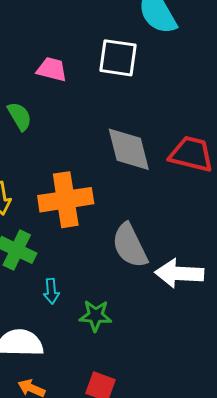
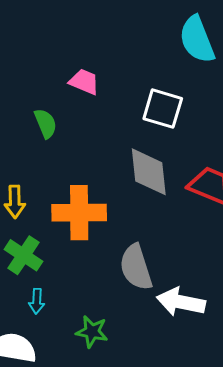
white square: (118, 58) -> (163, 109), moved
cyan arrow: (51, 291) -> (37, 301), moved

